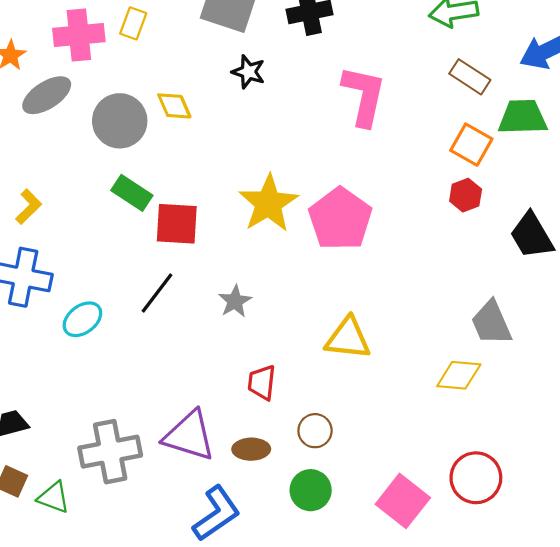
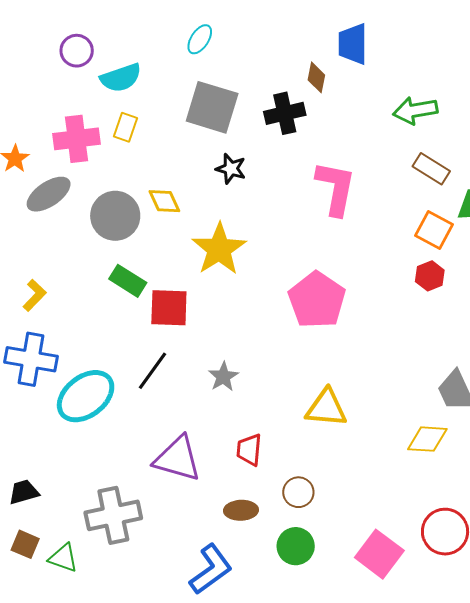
yellow star: (268, 203) -> (219, 249), moved
cyan ellipse: (82, 319) -> (86, 396), size x1.6
purple triangle: (189, 436) -> (177, 459), moved

